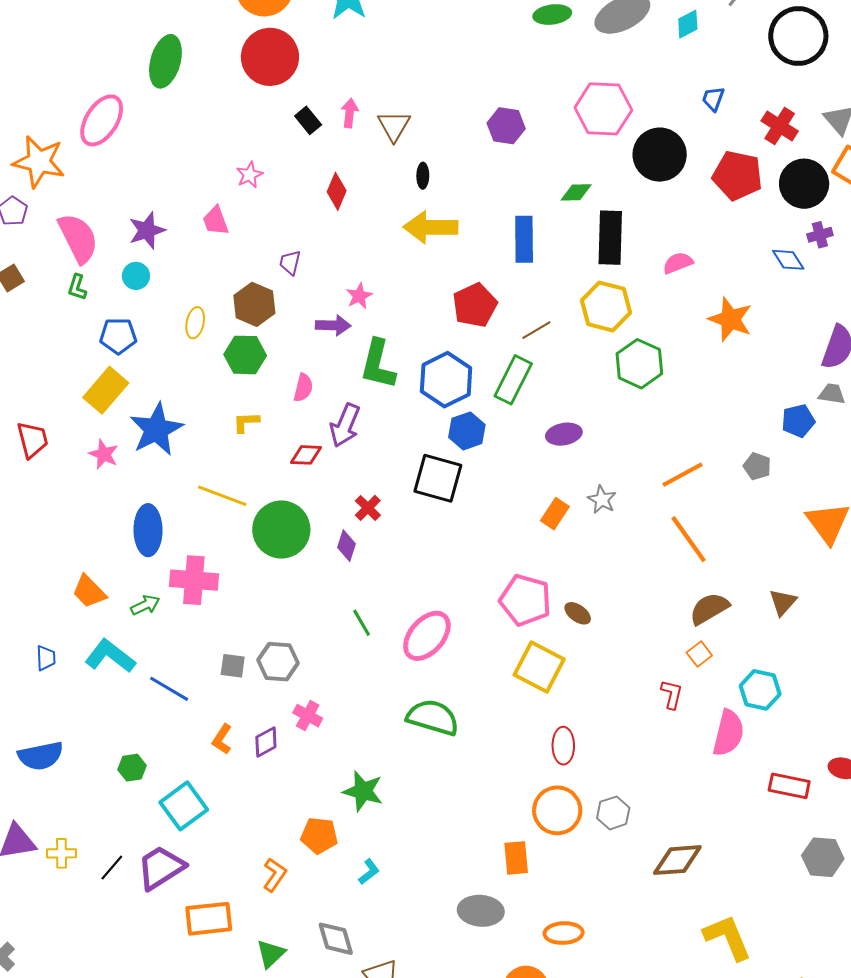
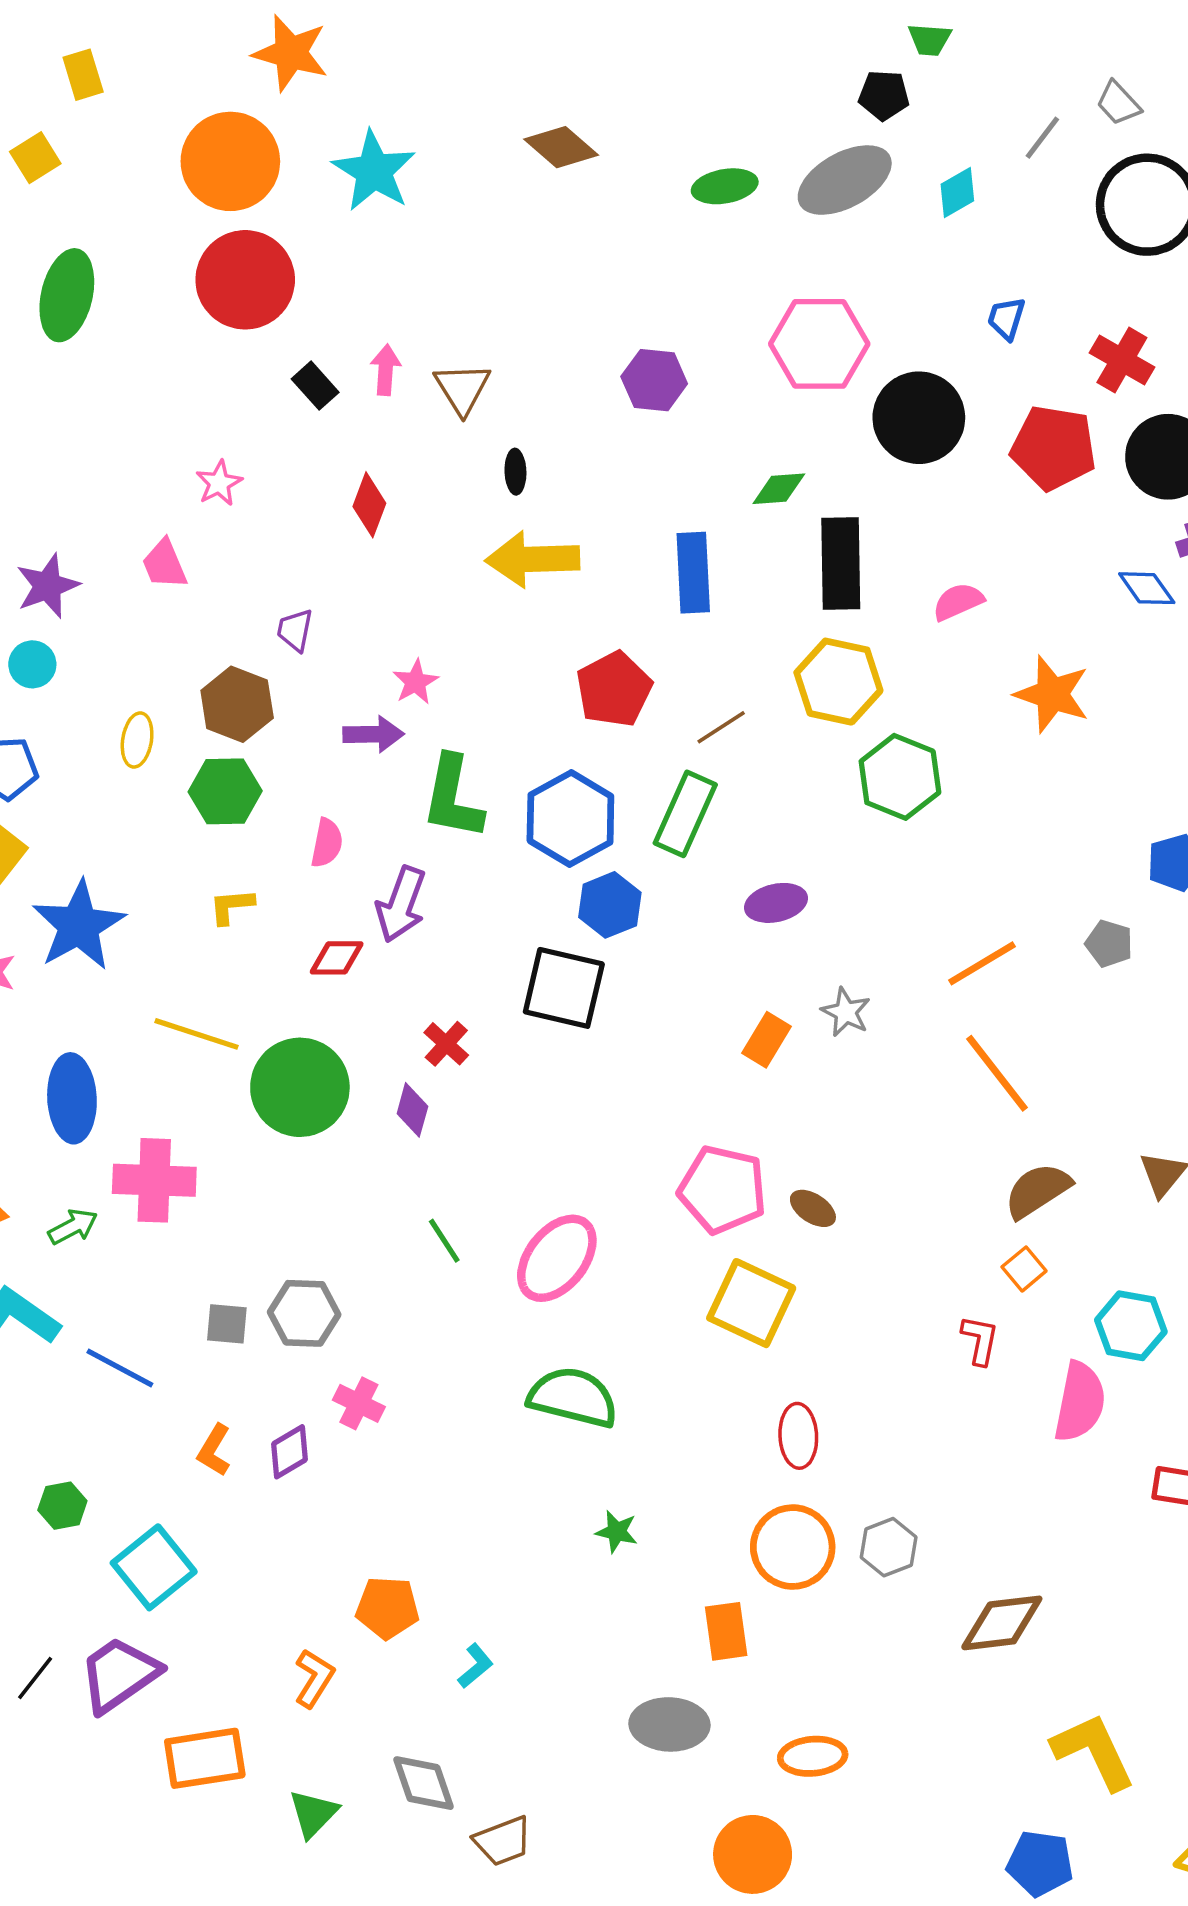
green star: (363, 791) -> (617, 1532), moved, size x0.6

